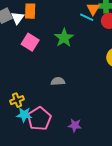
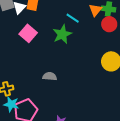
cyan line: (87, 17) -> (73, 18), moved

